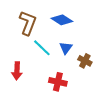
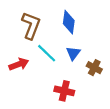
blue diamond: (62, 20) -> (69, 22), turned 65
red arrow: (17, 71) -> (19, 64), moved, turned -114

